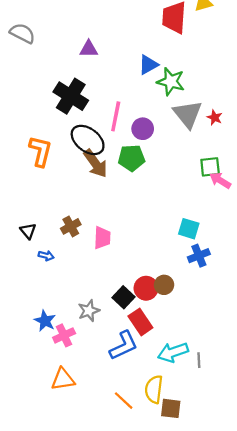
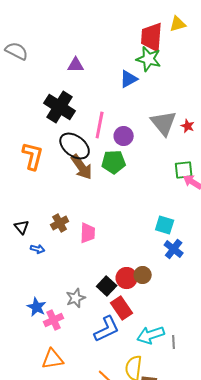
green star: (171, 82) -> (149, 59), moved
blue cross: (199, 256) -> (174, 249), turned -30

